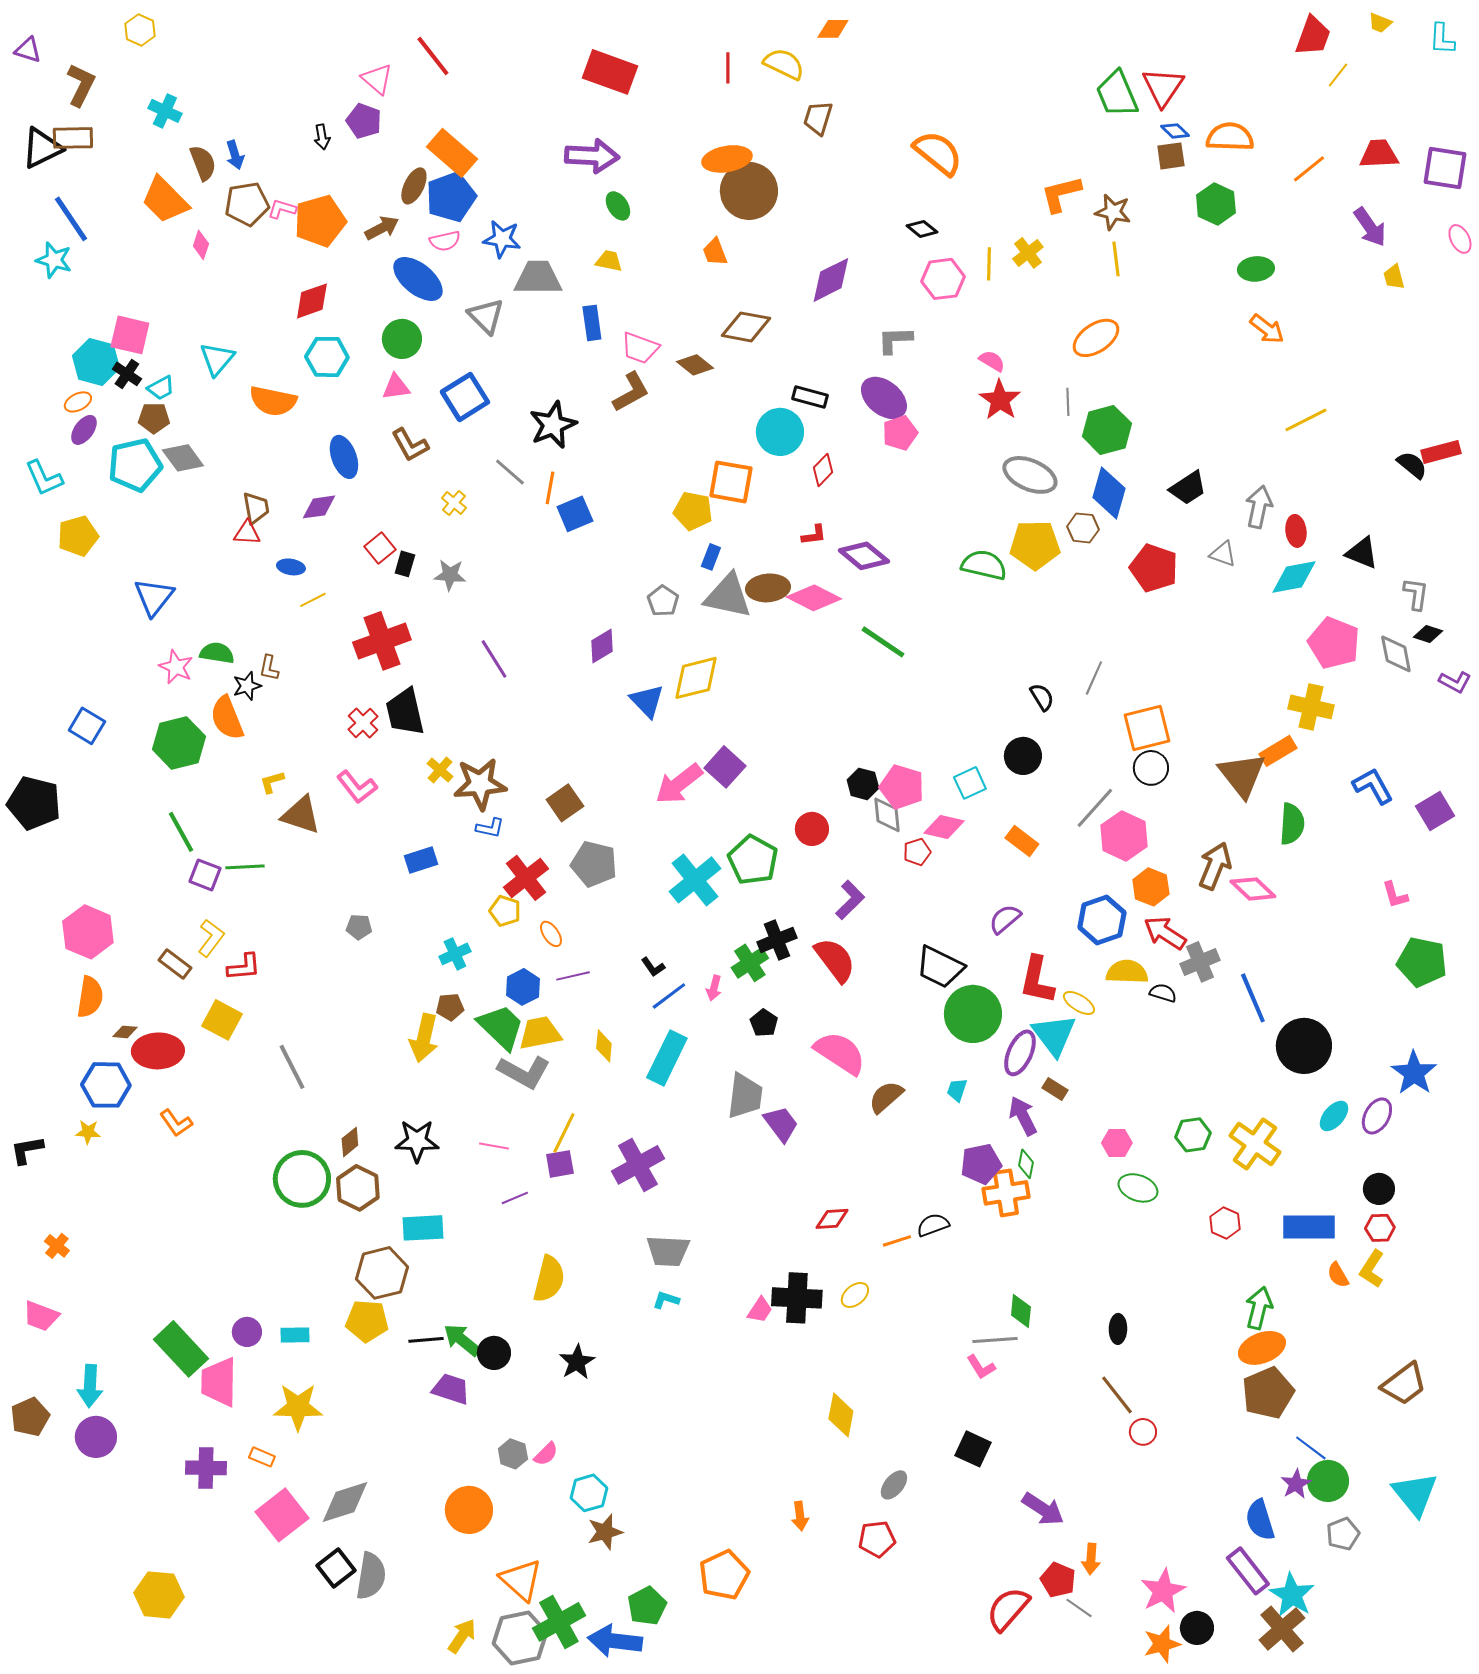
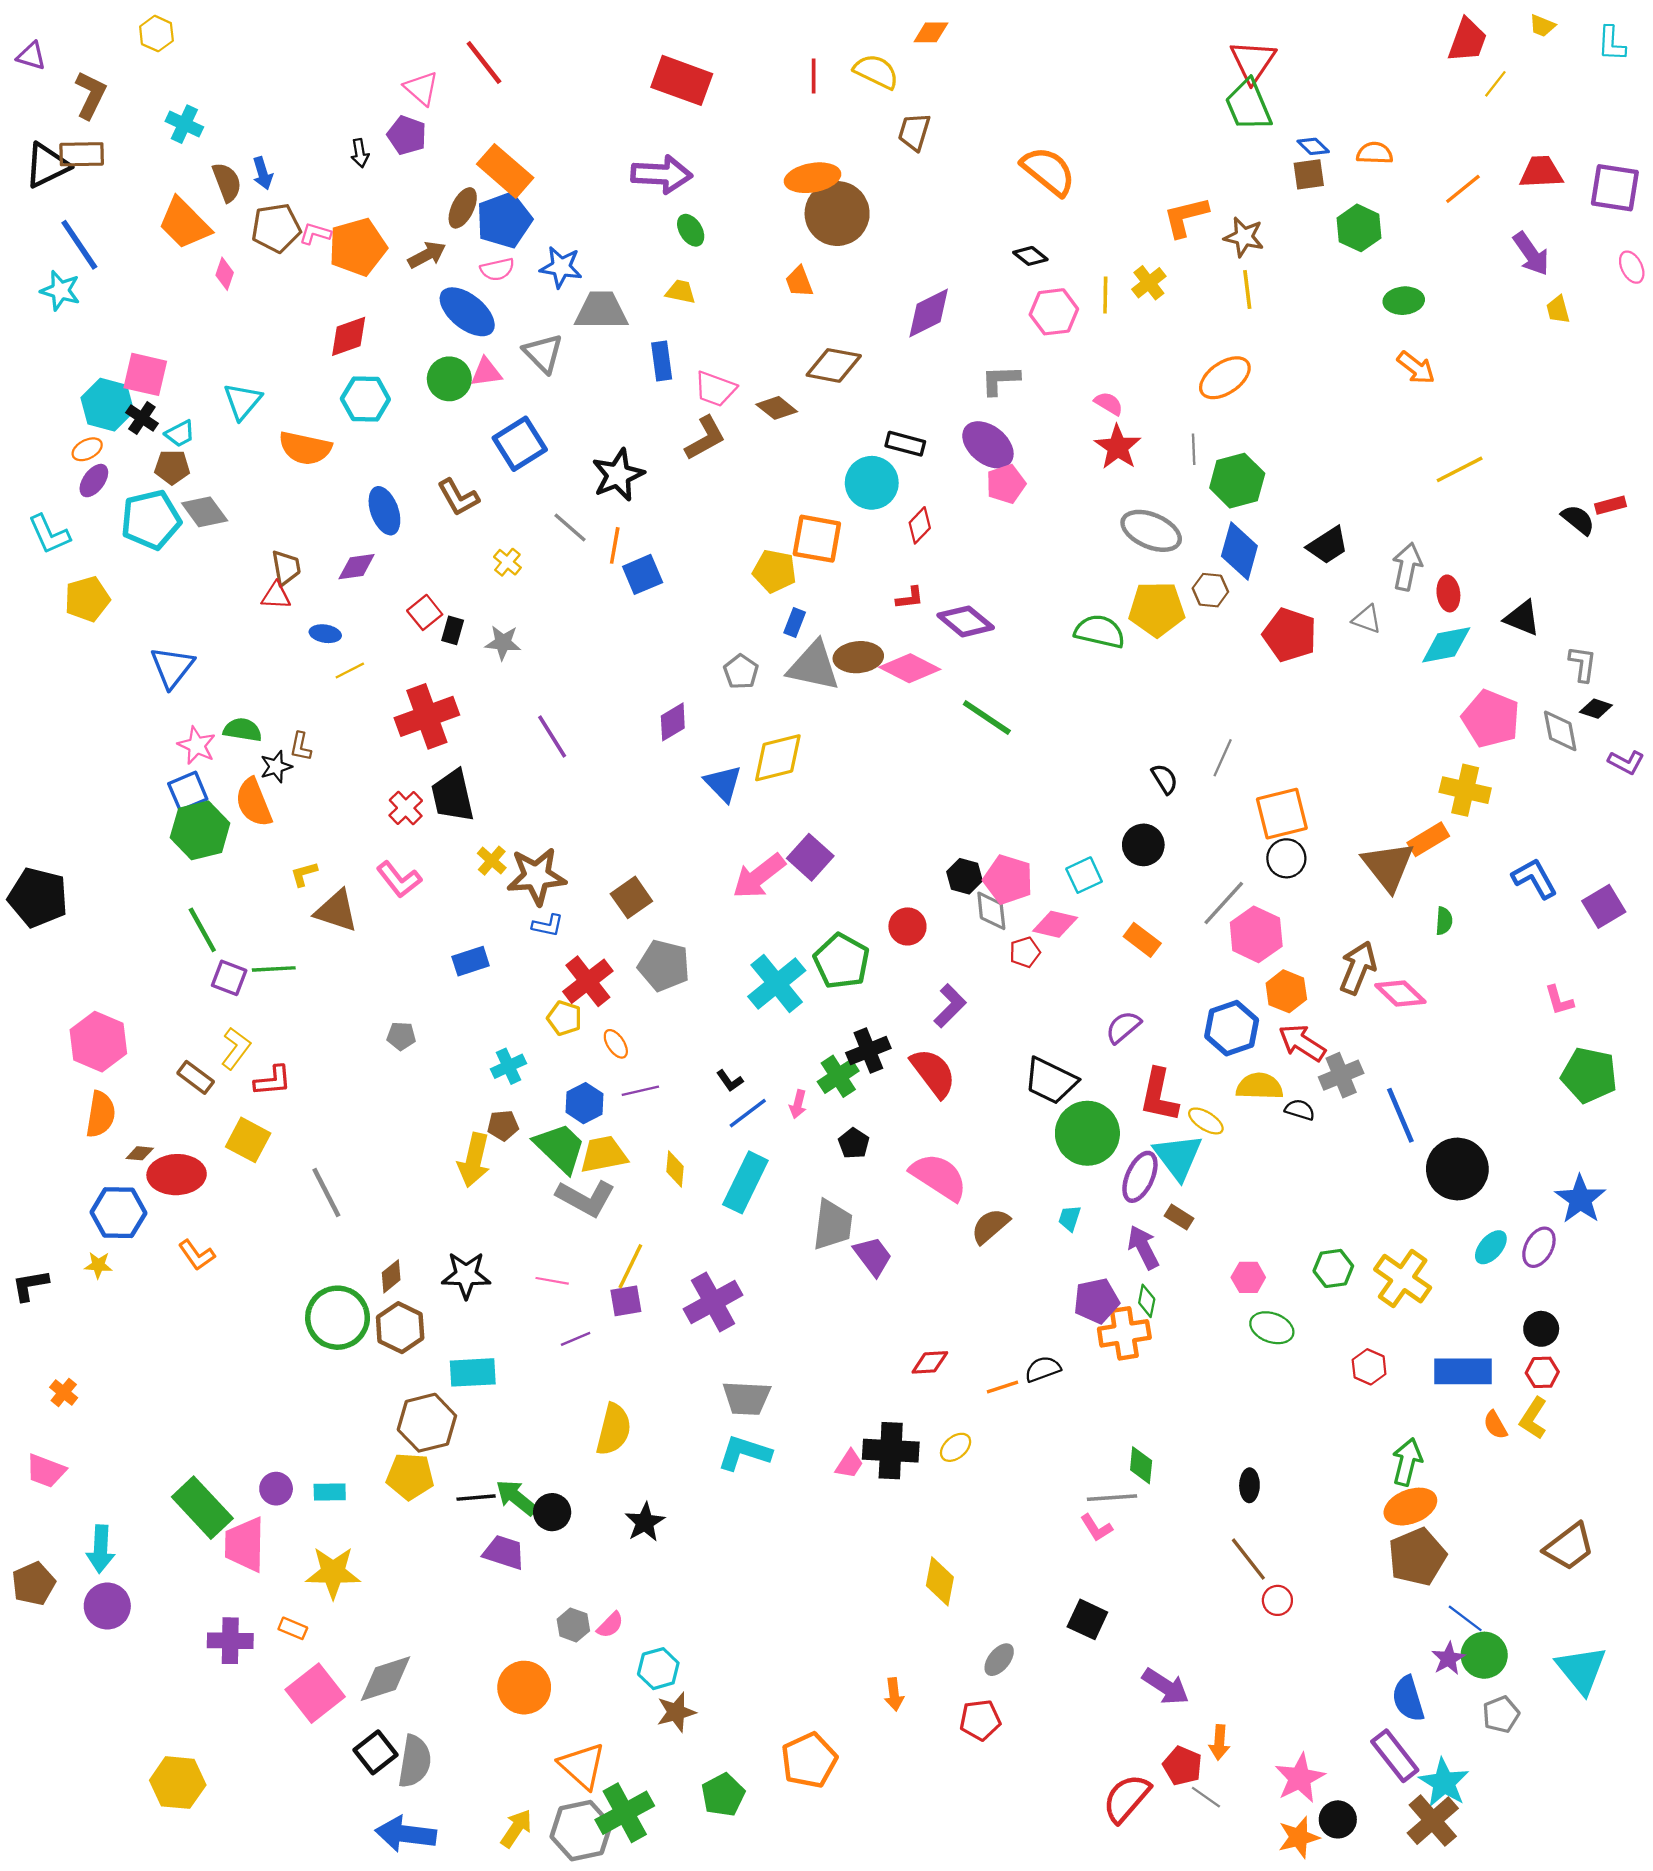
red triangle: (1163, 87) -> (1253, 61), moved
orange semicircle: (1230, 137) -> (1375, 153), size x0.7
pink triangle: (396, 387) -> (486, 372), moved
red rectangle: (1441, 452) -> (1610, 505), size x0.7
blue square: (87, 726) -> (188, 791), moved, turned 36
green semicircle: (1292, 824) -> (1444, 921), size x0.6
cyan L-shape: (666, 1300) -> (744, 1453), size x1.8
blue arrow: (615, 1641) -> (406, 1834), moved

